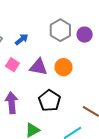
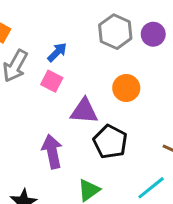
pink square: (12, 65) -> (52, 81), moved
purple triangle: (38, 67) -> (84, 111), moved

